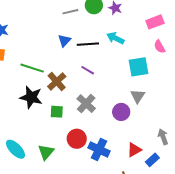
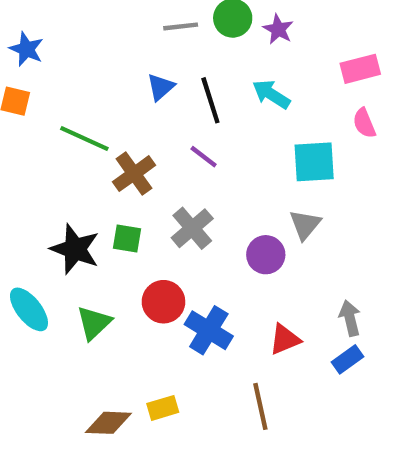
black line: (88, 44) -> (210, 100), turned 70
black star: (31, 97) -> (75, 249), moved
blue rectangle: (152, 160) -> (347, 359), moved

